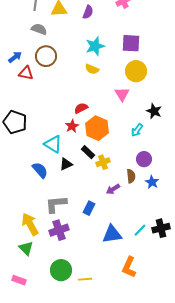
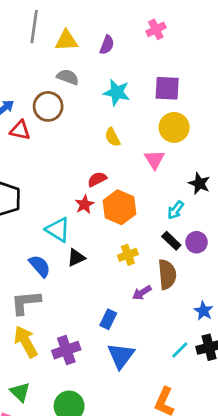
gray semicircle: (39, 29) -> (68, 77), moved
cyan star: (95, 46) -> (117, 92), turned 30
yellow semicircle: (92, 69) -> (113, 137), moved, turned 40
black rectangle: (88, 152) -> (171, 241), moved
purple circle: (144, 159) -> (197, 242), moved
brown semicircle: (131, 176) -> (167, 274), size x1.5
blue star: (152, 182) -> (204, 311), moved
gray L-shape: (56, 204) -> (26, 302), moved
blue triangle: (112, 234) -> (121, 356), moved, turned -45
green triangle: (26, 248) -> (20, 392), moved

